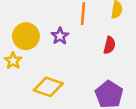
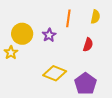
yellow diamond: (48, 87) -> (55, 73), moved

